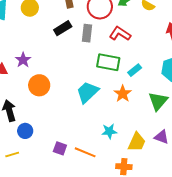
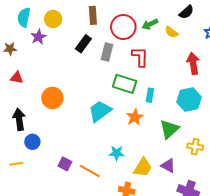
black rectangle: (63, 28) -> (83, 44), turned -30
red L-shape: (120, 34) -> (140, 57), turned 50
purple star: (23, 60) -> (38, 37), moved
cyan rectangle: (135, 70) -> (150, 95), turned -48

